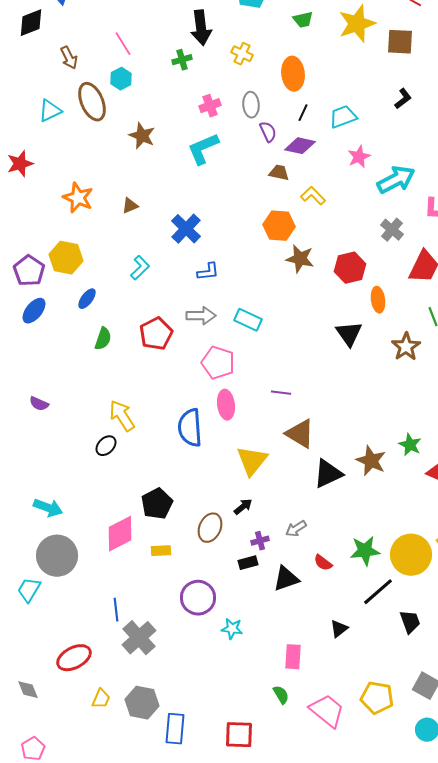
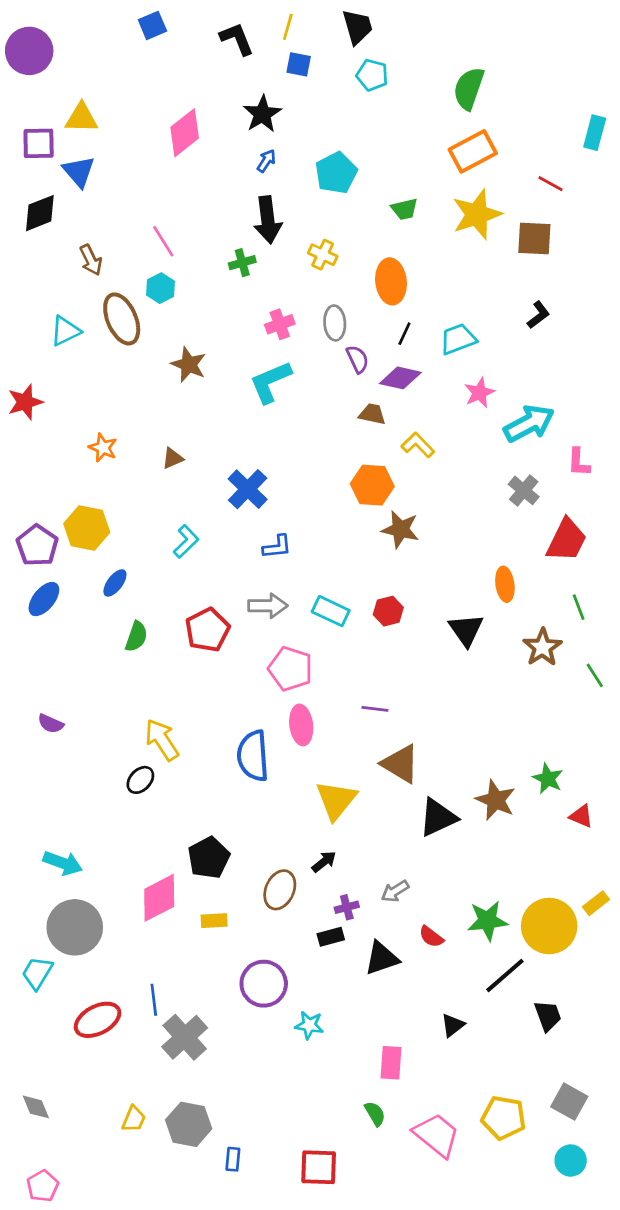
orange star: (78, 198) -> (103, 448), size x0.7
red hexagon: (350, 268) -> (388, 611), moved, size x0.7
red ellipse: (74, 658) -> (98, 1020), moved
blue rectangle: (175, 729) -> (233, 1159), size x0.6

